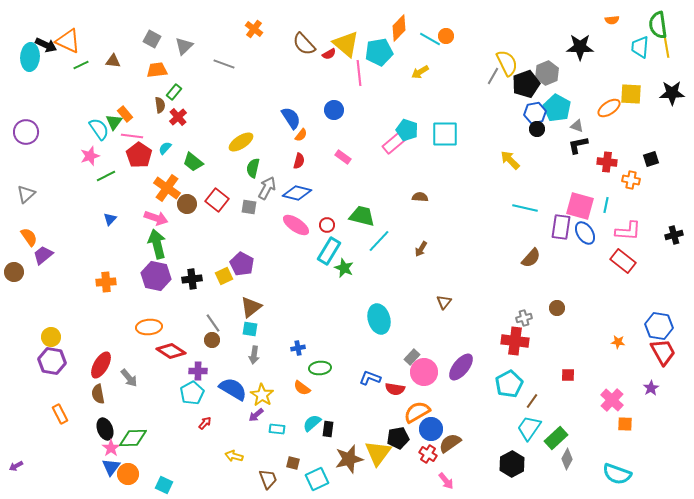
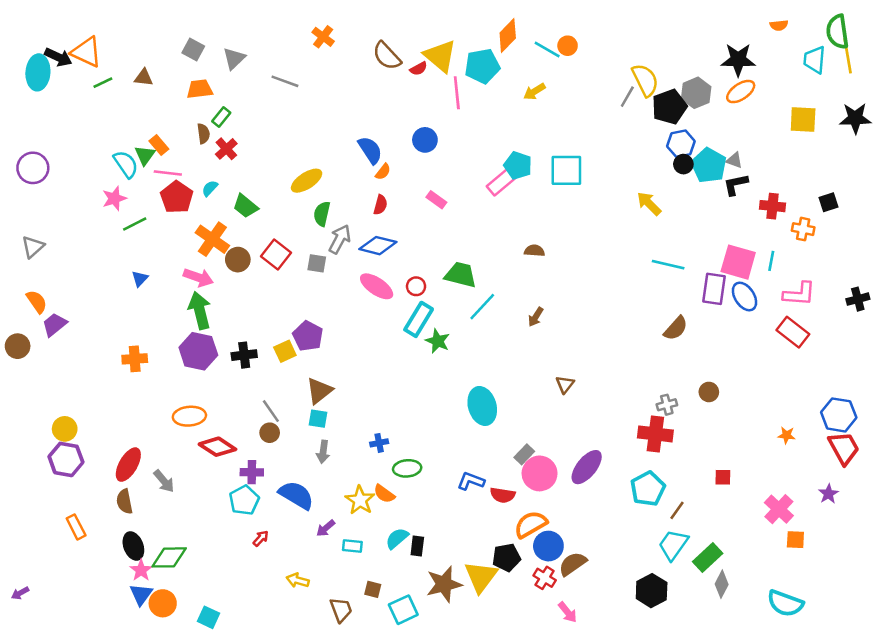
cyan pentagon: (557, 108) -> (709, 165), moved
orange ellipse: (609, 108) -> (741, 92), moved
yellow star: (262, 395) -> (360, 500), moved

